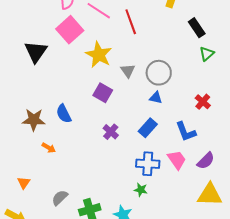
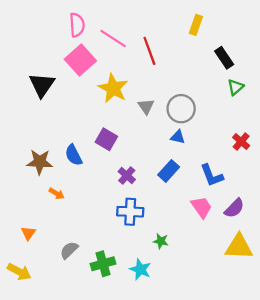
purple square: (103, 93) -> (106, 139), moved
red cross: (203, 102) -> (241, 141), moved
blue cross: (148, 164) -> (130, 212), moved

